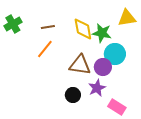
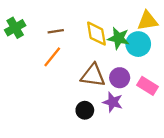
cyan circle: (115, 54) -> (138, 44), moved
purple star: (97, 88) -> (113, 102), turned -30
pink rectangle: (117, 107) -> (148, 86), moved

